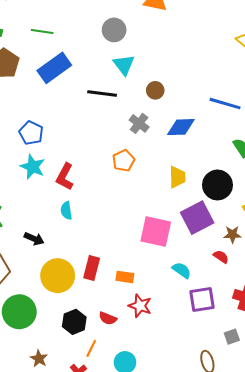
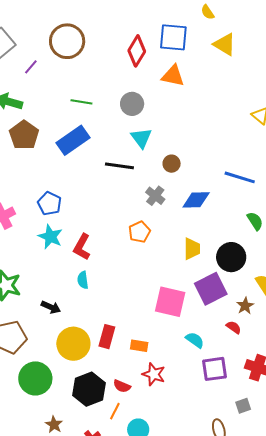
green line: (42, 31) -> (81, 102), moved
brown star: (232, 235) -> (245, 306), turned -30
black hexagon: (74, 322) -> (89, 389), size x1.4
orange line: (91, 348) -> (115, 411), moved

